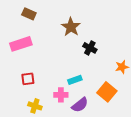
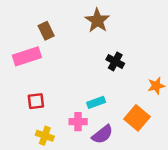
brown rectangle: (29, 14) -> (46, 31), moved, turned 40
brown star: (71, 27) -> (97, 20), moved

